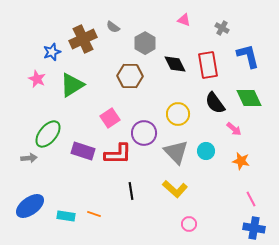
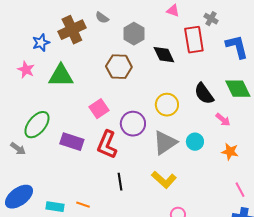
red rectangle: (208, 65) -> (194, 40), moved
green triangle: (72, 85) -> (61, 76), turned 32
gray triangle: (176, 152) -> (165, 143), turned 40
red L-shape: (118, 154) -> (107, 145), turned 112
gray arrow: (29, 158) -> (18, 149), turned 42

